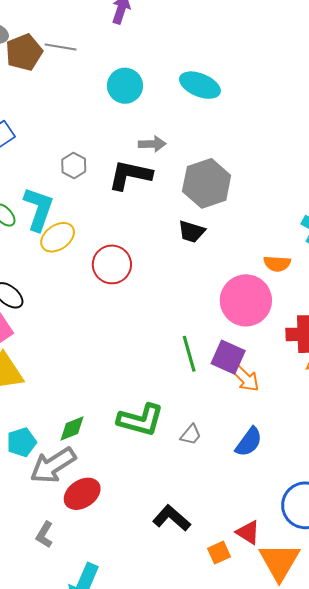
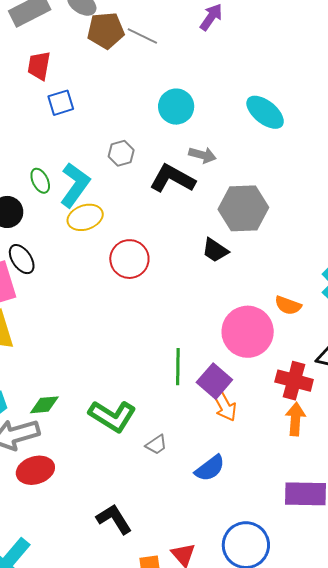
cyan circle: (125, 86) -> (176, 107), moved

